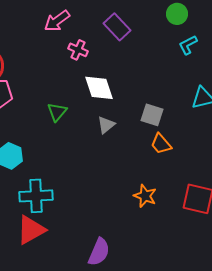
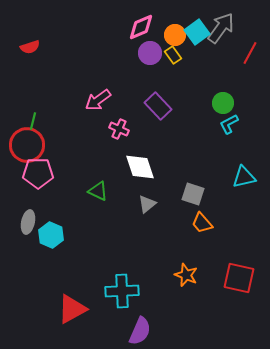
green circle: (177, 14) -> (223, 103), moved
green triangle: (57, 112) -> (98, 191), turned -45
cyan cross: (36, 196) -> (122, 291), moved

